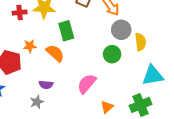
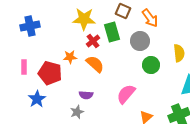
red cross: (20, 13) -> (93, 41), moved, turned -32
gray circle: (121, 30) -> (140, 41), moved
green rectangle: (66, 31) -> (112, 32), moved

